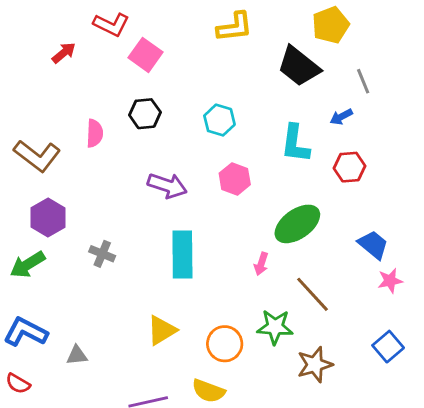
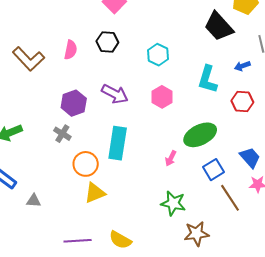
purple hexagon: (48, 217) -> (74, 103), moved
brown line: (313, 294) -> (230, 198), moved
orange circle: (225, 344) -> (86, 164), moved
blue square: (388, 347) -> (213, 170), moved

